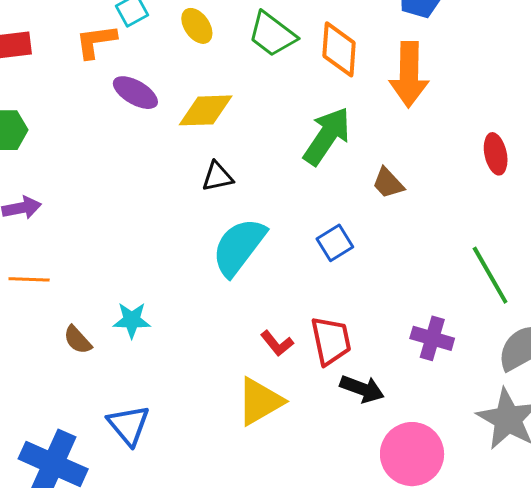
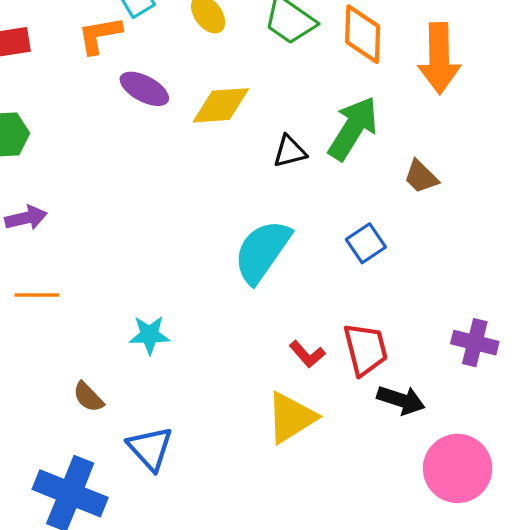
black triangle: (217, 177) -> (290, 151), moved
brown semicircle: (78, 340) -> (88, 397), moved

